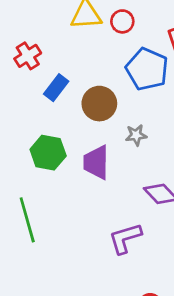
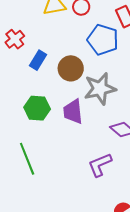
gray star: (136, 135) -> (100, 89), size x2.0

